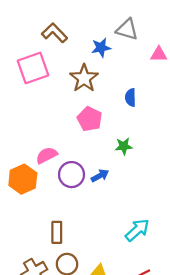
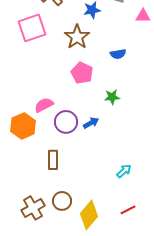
blue semicircle: (130, 97) -> (118, 54), turned -98
cyan arrow: (137, 230) -> (124, 171), size x0.7
brown rectangle: (57, 232) -> (53, 160), moved

